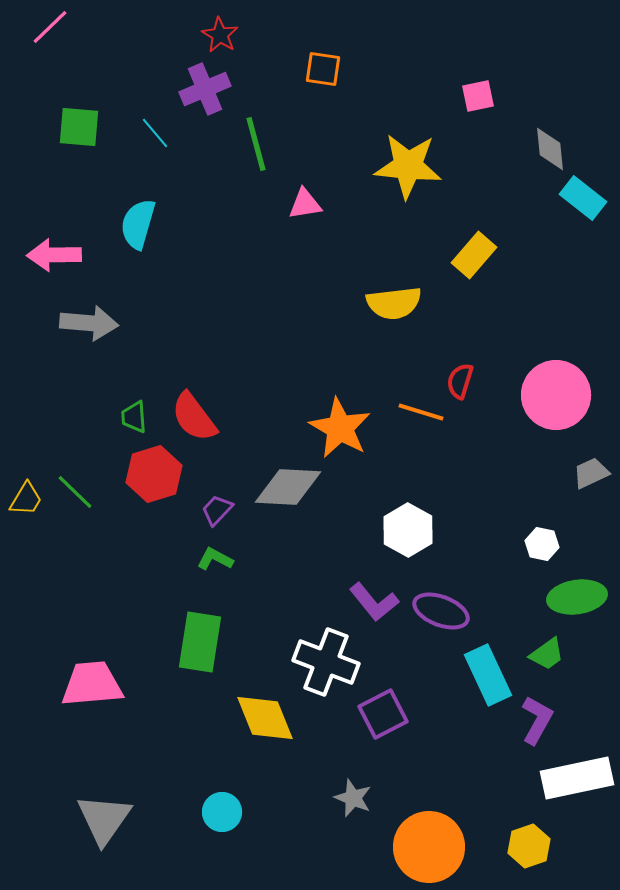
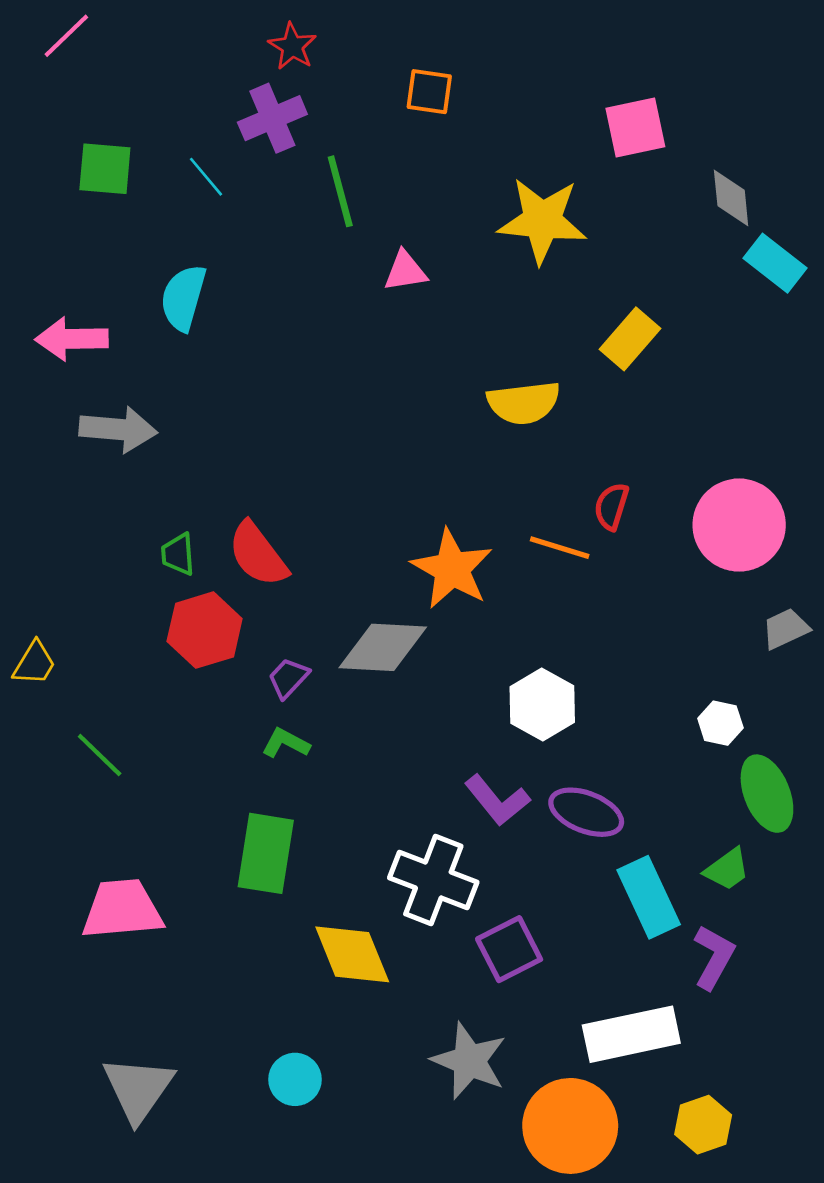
pink square: (478, 96) -> (635, 128), size x1.4
green line: (75, 492) -> (100, 755), moved
green ellipse: (577, 597) -> (767, 794), turned 76
white rectangle: (577, 778) -> (631, 1034), moved
gray star: (353, 798) -> (469, 1061), size x1.5

